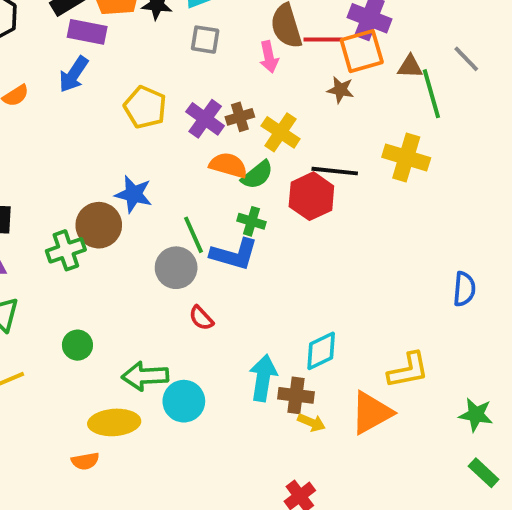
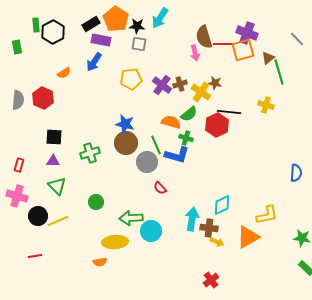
gray square: (205, 40) -> (139, 44), moved
gray line: (466, 59) -> (297, 39), moved
brown triangle: (410, 67) -> (268, 58), turned -40
brown star: (340, 90) -> (215, 83), moved
yellow pentagon: (145, 107) -> (131, 79), turned -30
yellow cross: (406, 157) -> (266, 105), size x0.7
orange semicircle: (228, 165) -> (171, 122), moved
brown circle: (99, 225) -> (126, 143), moved

